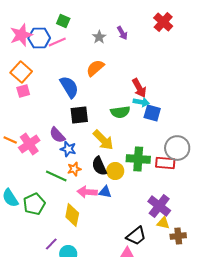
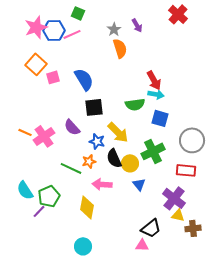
orange semicircle: (95, 68) -> (120, 48), moved, turned 114
pink square: (23, 91) -> (53, 77), moved
blue square: (152, 113) -> (160, 118), moved
blue star: (68, 149) -> (97, 141), moved
green cross: (138, 159) -> (153, 151), turned -30
red rectangle: (165, 163) -> (186, 170), moved
blue triangle: (105, 192) -> (139, 184), moved, turned 40
purple line: (51, 244) -> (39, 211), moved

